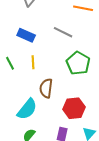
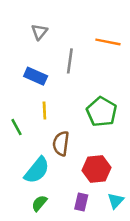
gray line: (63, 32) -> (70, 61), moved, turned 72
green line: (10, 63) -> (17, 127), moved

